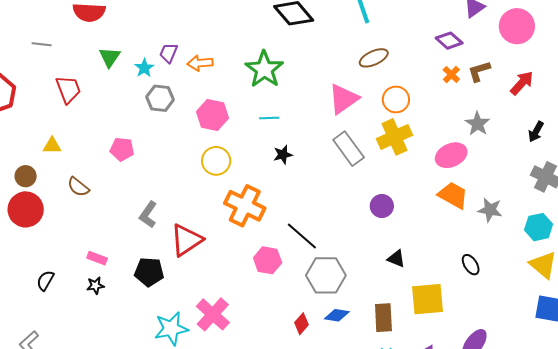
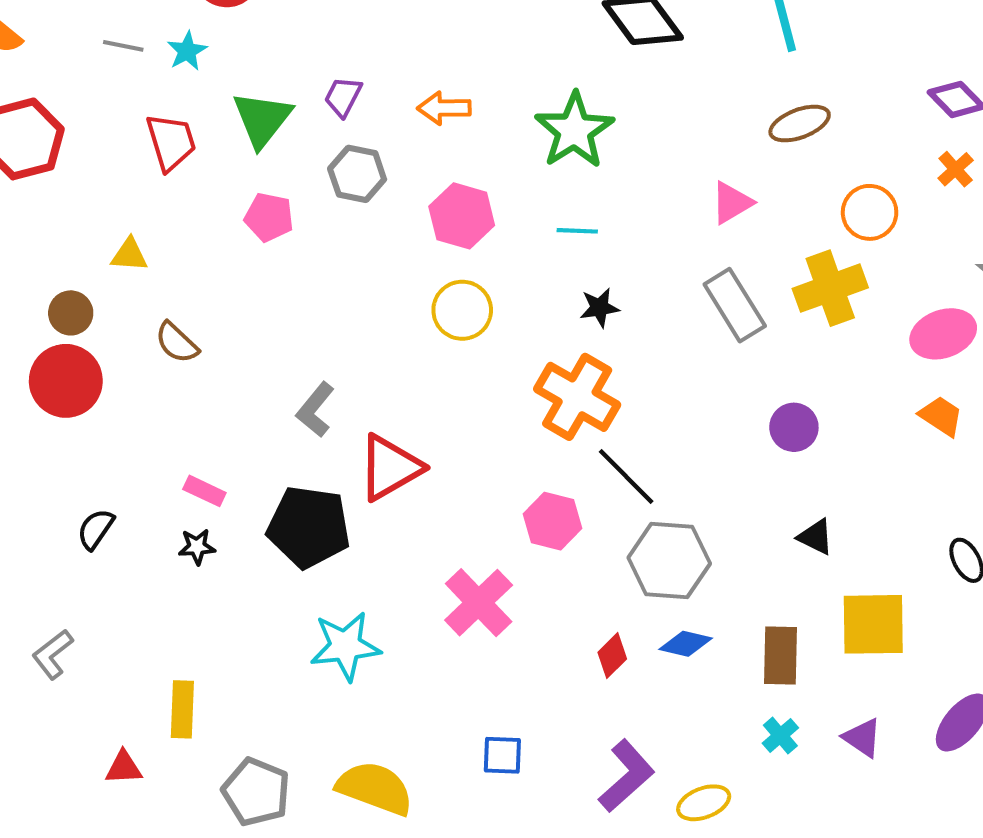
purple trapezoid: (169, 53) -> (343, 97), moved
green triangle: (110, 57) -> (262, 119), moved, size x1.4
cyan star: (144, 68) -> (187, 51), moved
pink triangle: (343, 99) -> (732, 203), size x0.7
orange circle: (396, 99) -> (870, 212), moved
pink pentagon: (122, 149) -> (269, 217), moved
orange trapezoid: (453, 195) -> (941, 416), size x0.7
orange cross: (245, 206) -> (577, 397), moved
black pentagon: (149, 272) -> (309, 527), size x1.4
pink cross: (213, 314) -> (479, 603), moved

